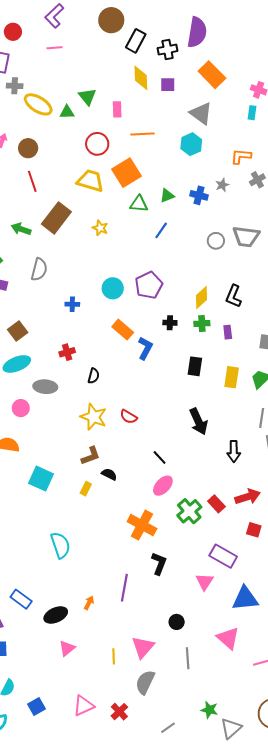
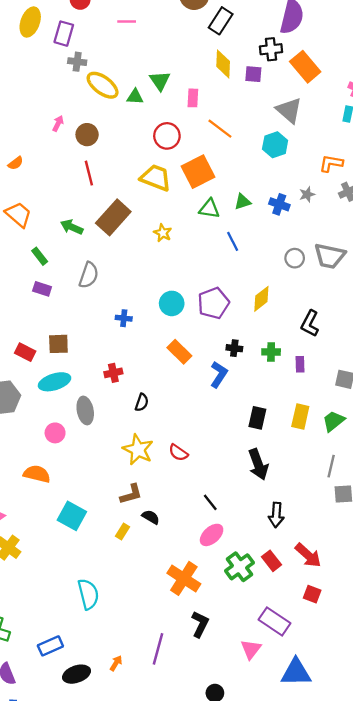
black cross: (168, 50) -> (271, 49), moved
orange line: (142, 134) -> (220, 129), turned 35
blue line: (161, 230) -> (233, 241), turned -66
yellow diamond: (202, 297) -> (261, 299), moved
brown square: (18, 331) -> (58, 344), turned 30
blue L-shape: (145, 348) -> (219, 374), moved
black rectangle: (195, 366) -> (257, 418), moved
gray ellipse: (45, 387) -> (85, 411), turned 70
black arrow: (234, 451) -> (276, 515), moved
red arrow: (248, 497) -> (308, 555), turned 55
blue rectangle: (21, 599) -> (50, 646), moved, turned -65

